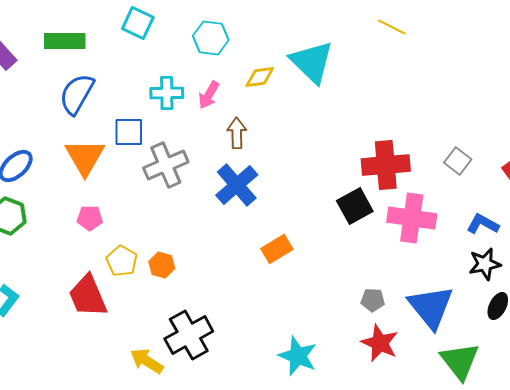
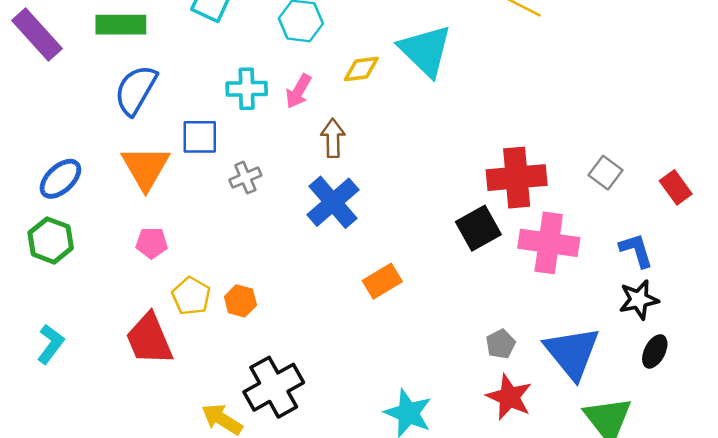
gray cross: (166, 165) -> (245, 178), size x0.6
blue L-shape: (483, 224) -> (636, 250), turned 44
gray pentagon: (373, 300) -> (501, 344), turned -30

